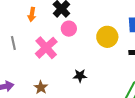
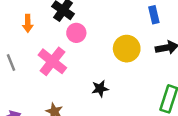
yellow circle: (107, 37) -> (127, 49), moved

